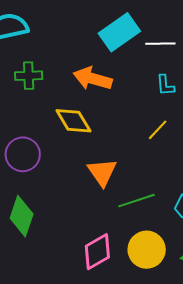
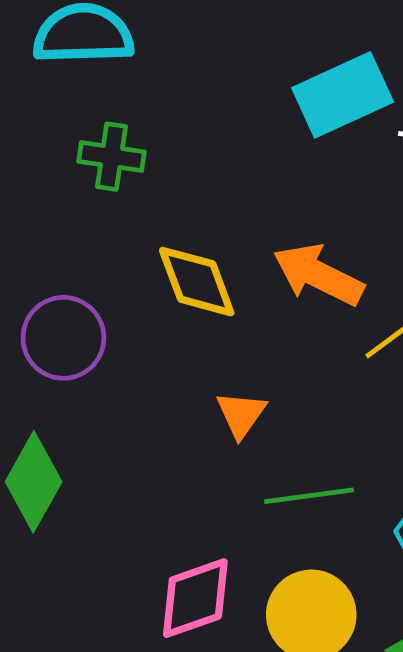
orange arrow: (93, 79) -> (318, 275), moved
orange triangle: (102, 172) -> (241, 414), size x0.7

